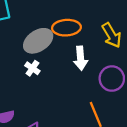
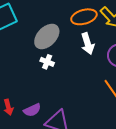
orange ellipse: (66, 28) -> (84, 17), moved

